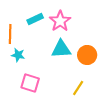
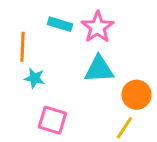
cyan rectangle: (35, 19) -> (60, 24), turned 42
orange circle: (87, 55) -> (136, 95), moved

